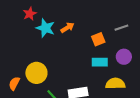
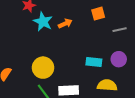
orange square: (98, 39) -> (98, 14), moved
yellow circle: (36, 73) -> (43, 68), moved

